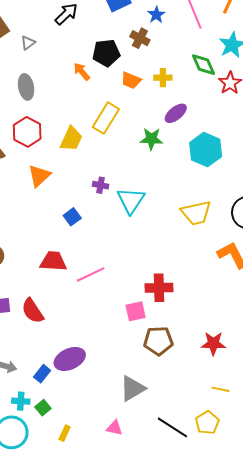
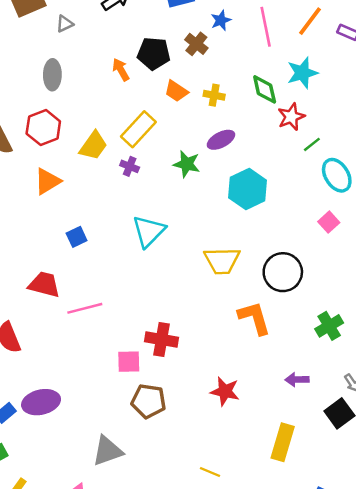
purple cross: (100, 185) -> (130, 166), moved
red star: (213, 343) -> (225, 391), moved

